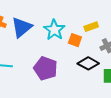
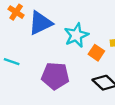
purple pentagon: (46, 68) -> (55, 76), turned -30

